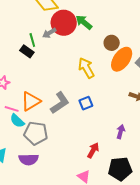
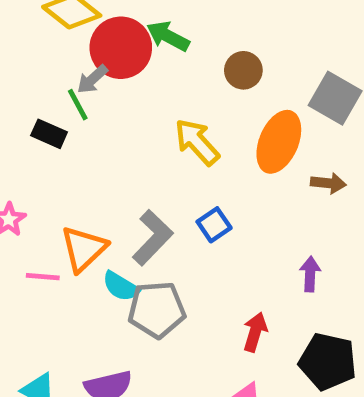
green line: (32, 40) -> (78, 105), moved
orange ellipse: (122, 59) -> (279, 142), moved
cyan semicircle: (17, 121) -> (121, 286), moved
gray pentagon: (36, 133) -> (157, 310), moved
black pentagon: (120, 169) -> (328, 362), turned 30

